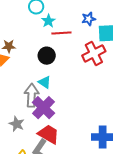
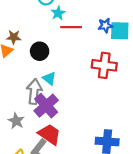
blue star: (89, 19) -> (105, 25), moved
red cross: (94, 53) -> (104, 65), moved, turned 30
black circle: (47, 56) -> (40, 51), moved

